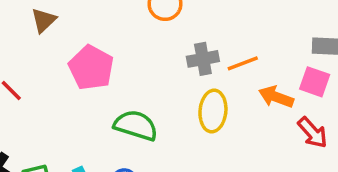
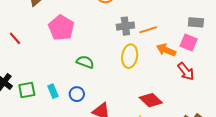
green semicircle: (136, 125) -> (85, 62), size x0.7

